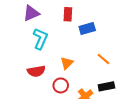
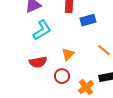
cyan L-shape: (40, 39) -> (42, 30), turned 35

